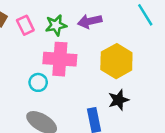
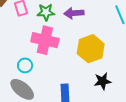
cyan circle: (38, 82) -> (25, 65), moved
black star: (119, 100) -> (103, 81), moved

